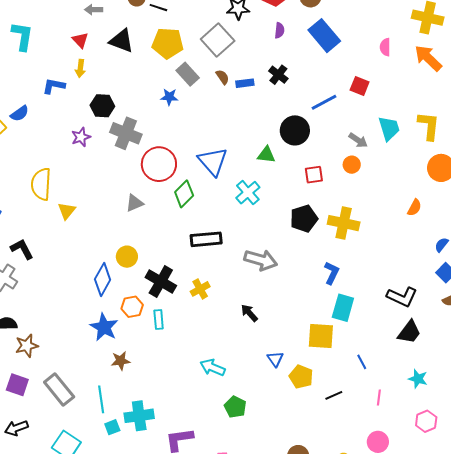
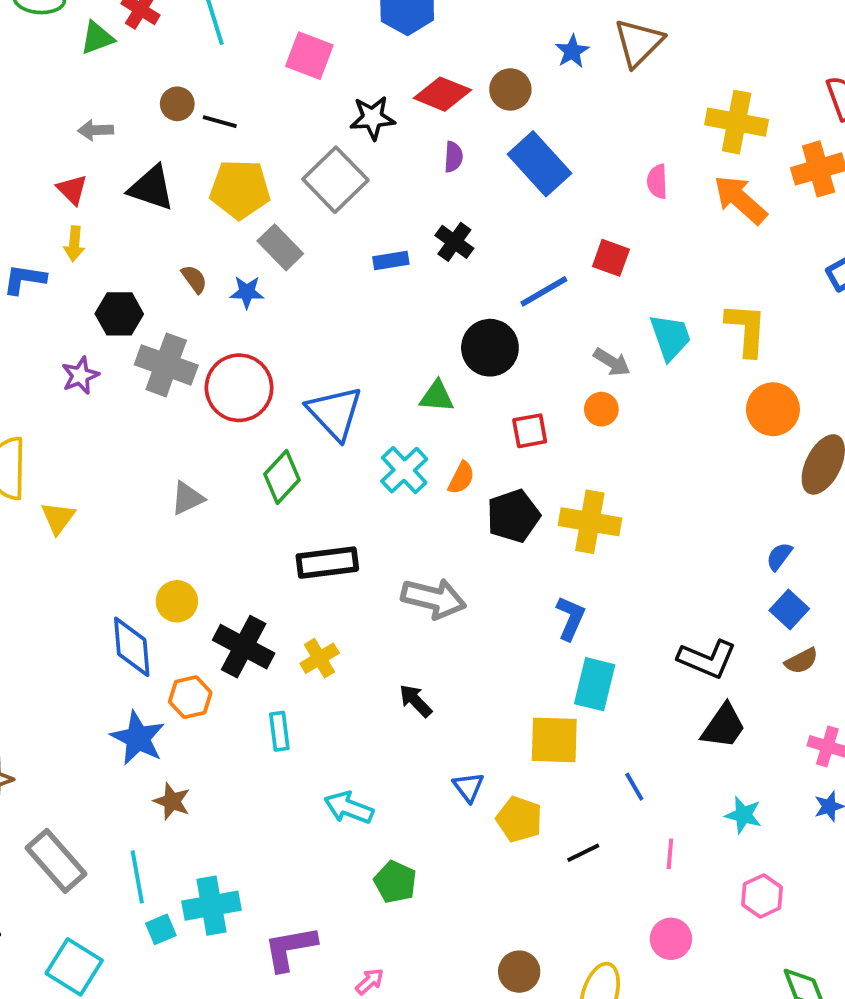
brown semicircle: (223, 77) -> (194, 279), moved
red circle: (159, 164) -> (239, 388), moved
orange semicircle: (414, 208) -> (461, 478), moved
blue diamond: (103, 279) -> (132, 647), turned -32
cyan rectangle: (159, 320) -> (279, 731), moved
brown star: (121, 361) -> (172, 801), turned 30

